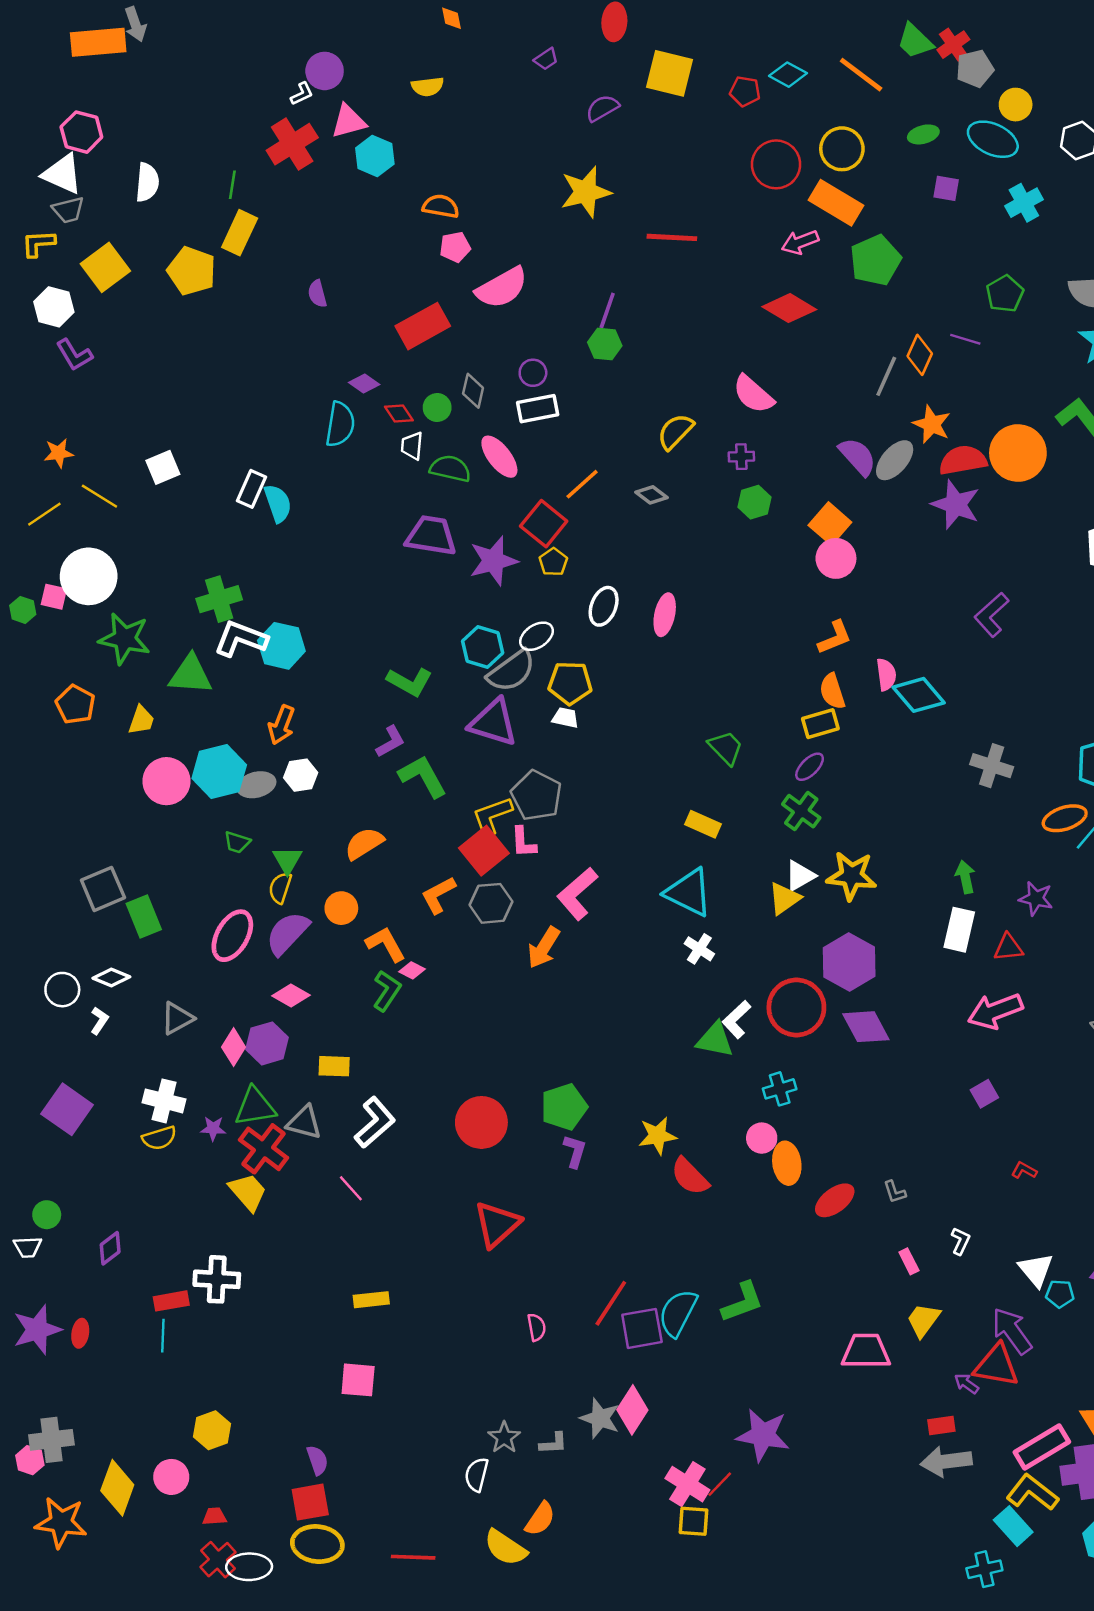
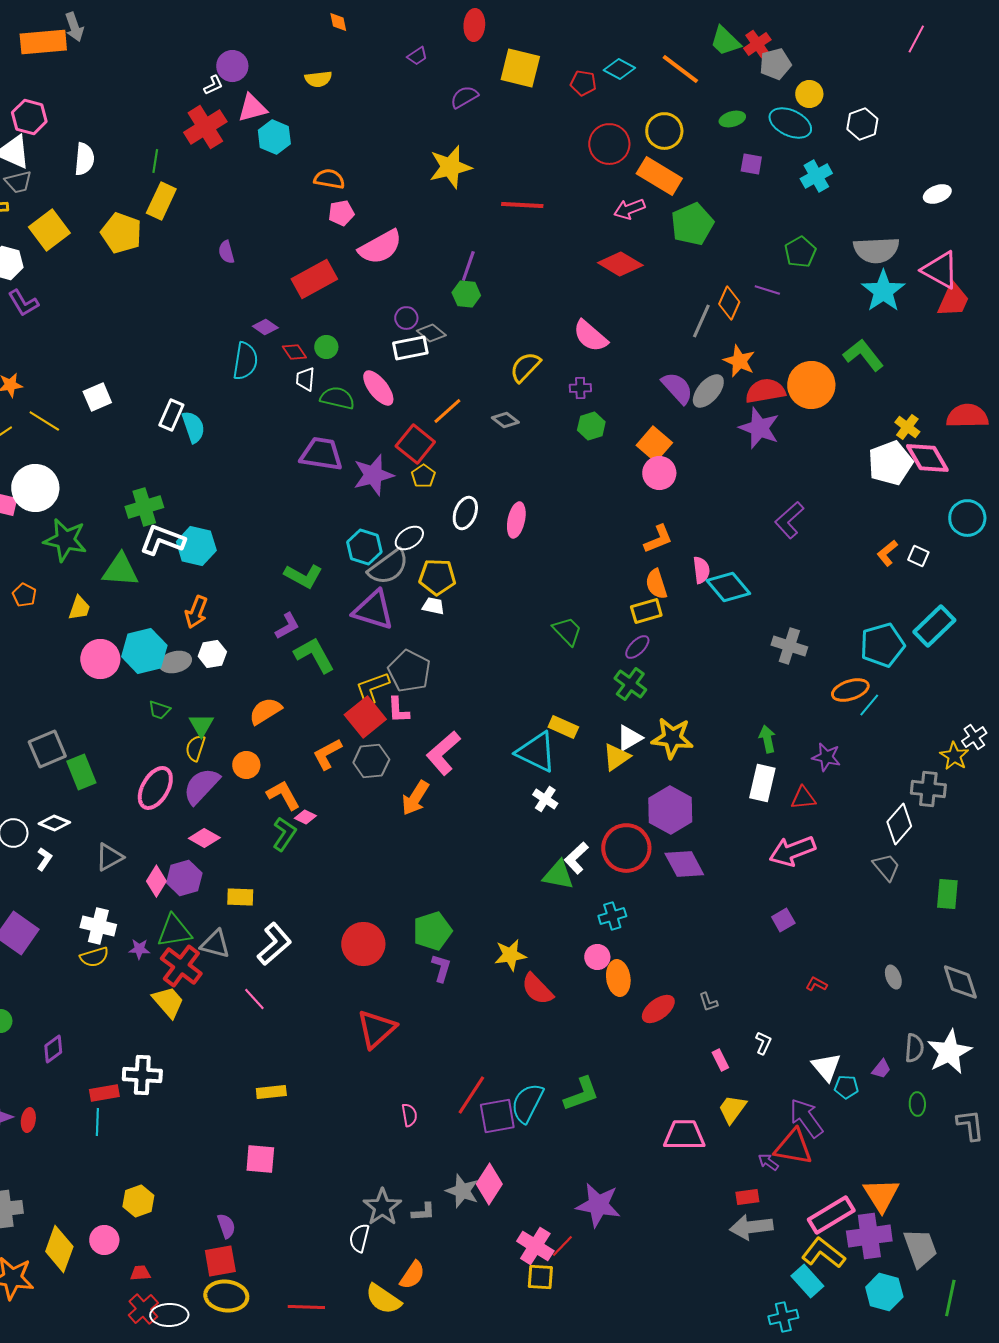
gray diamond: (473, 391) -> (431, 333), moved, turned -64
orange pentagon: (75, 705) -> (24, 595), size x0.7
yellow rectangle: (703, 824) -> (563, 727), moved
gray star: (504, 1437) -> (382, 1207), size x1.4

